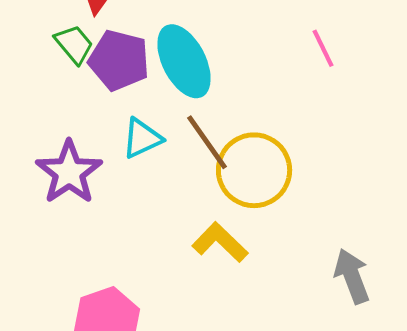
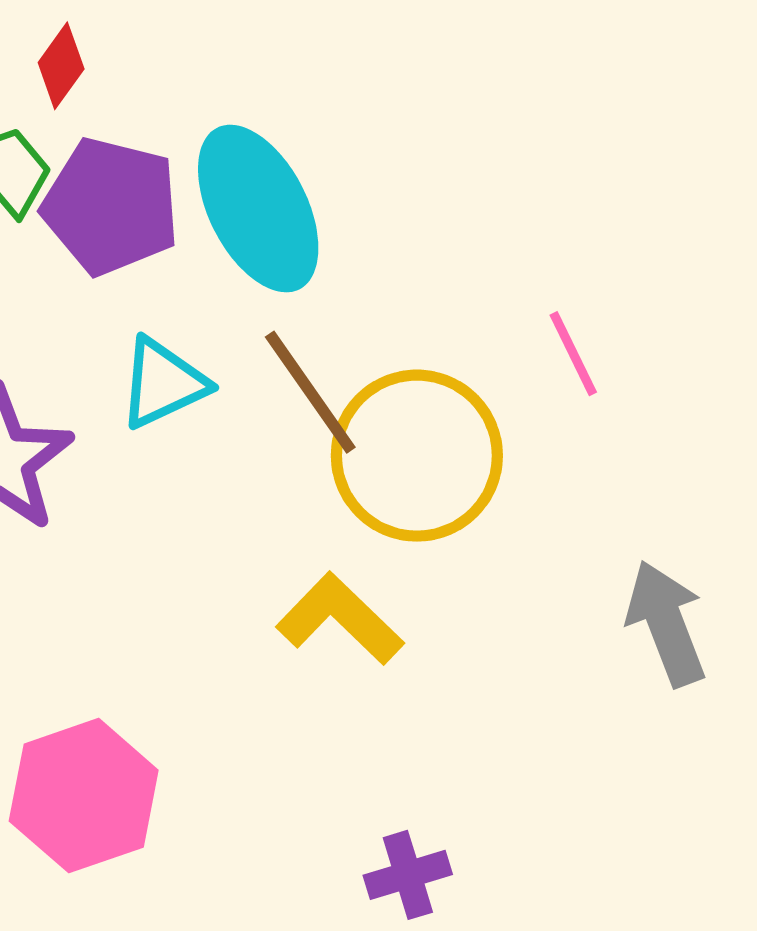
pink line: (323, 48) -> (573, 354), moved
gray arrow: (352, 276) -> (666, 623), moved

